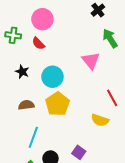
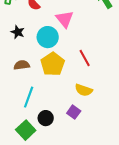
pink triangle: (91, 61) -> (65, 19), moved
red line: (112, 98) -> (85, 58), moved
yellow semicircle: (100, 120) -> (84, 90), moved

